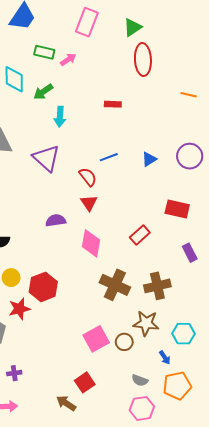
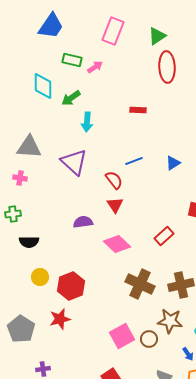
pink diamond: (91, 243) -> (117, 244), turned -56
red star: (19, 309) -> (60, 319), moved

